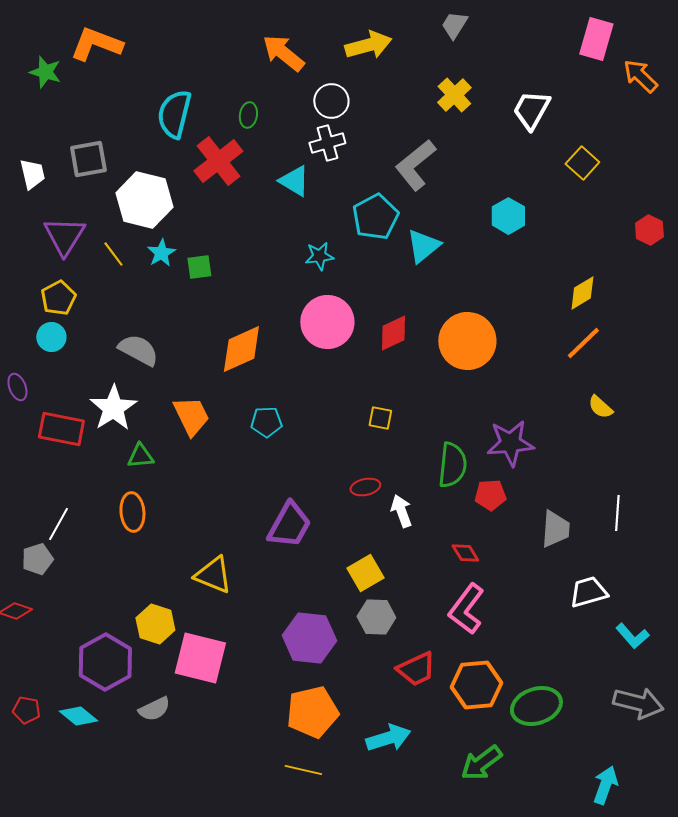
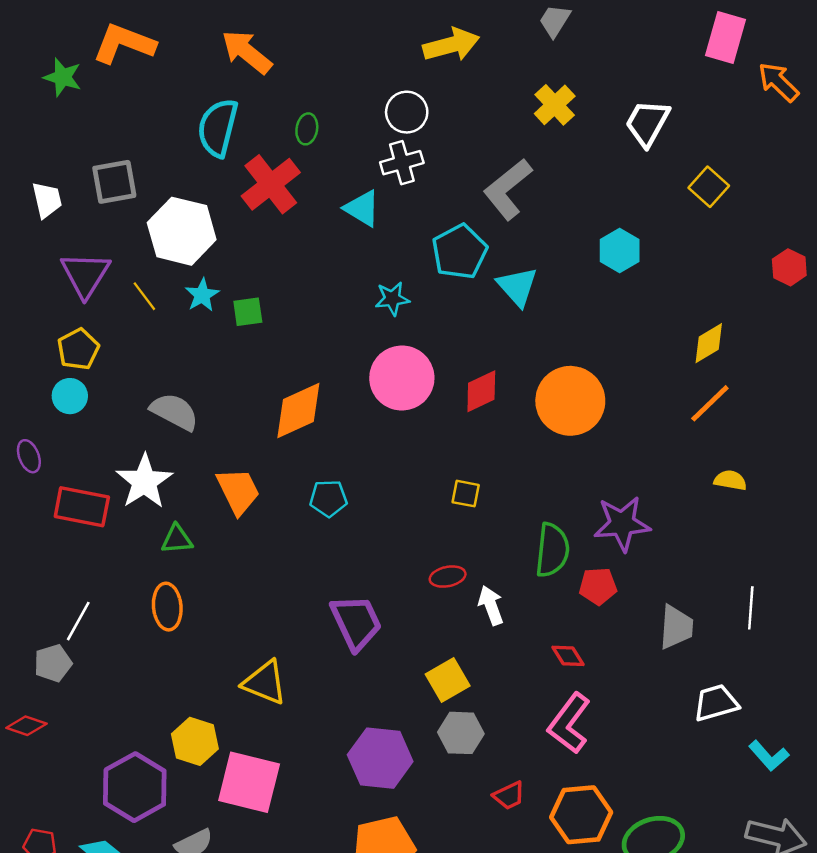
orange arrow: (283, 53) -> (247, 52), moved
cyan triangle: (423, 246) -> (517, 287), turned -33
yellow semicircle: (600, 407) -> (730, 480), turned 148
purple trapezoid: (289, 525) -> (356, 622), turned -54
red trapezoid: (416, 669) -> (509, 796), size x0.7

